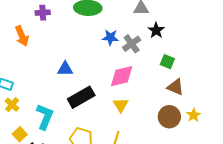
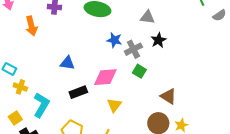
green square: (167, 62) -> (139, 71), moved
pink diamond: (122, 76) -> (105, 77), moved
black rectangle: (81, 97) -> (78, 92), size x0.7
yellow cross: (12, 105) -> (20, 87), moved, turned -32

